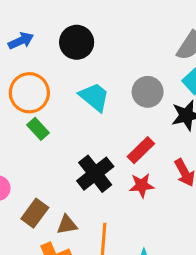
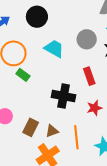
red rectangle: (141, 150) -> (89, 76), turned -54
black cross: (95, 174) -> (64, 96), turned -30
red star: (142, 185) -> (94, 108), moved

